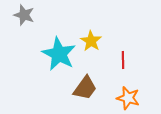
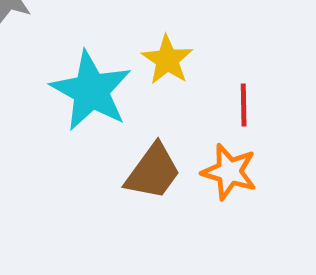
orange star: (128, 98) -> (229, 172), moved

